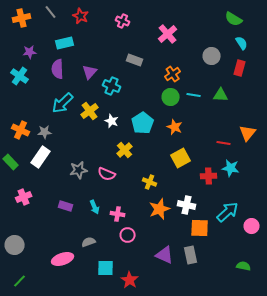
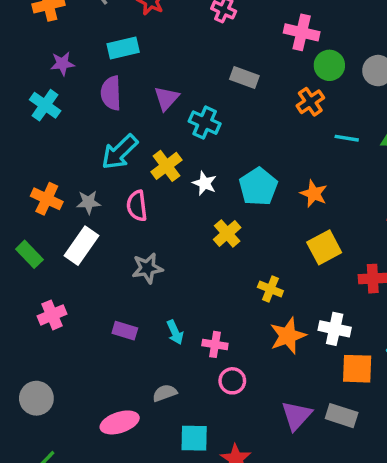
pink cross: (168, 34) -> (302, 32), turned -36
green circle: (171, 97) -> (329, 65), moved
pink semicircle: (107, 174) -> (137, 206), moved, turned 60
purple triangle: (165, 255) -> (296, 416), turned 48
gray rectangle: (191, 255) -> (342, 416), turned -60

